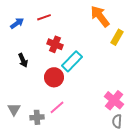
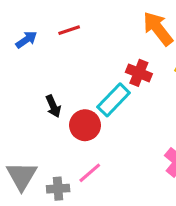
red cross: (55, 44) -> (139, 73), moved
black arrow: (23, 60) -> (53, 106), moved
gray triangle: (14, 109) -> (22, 176), size x1.5

